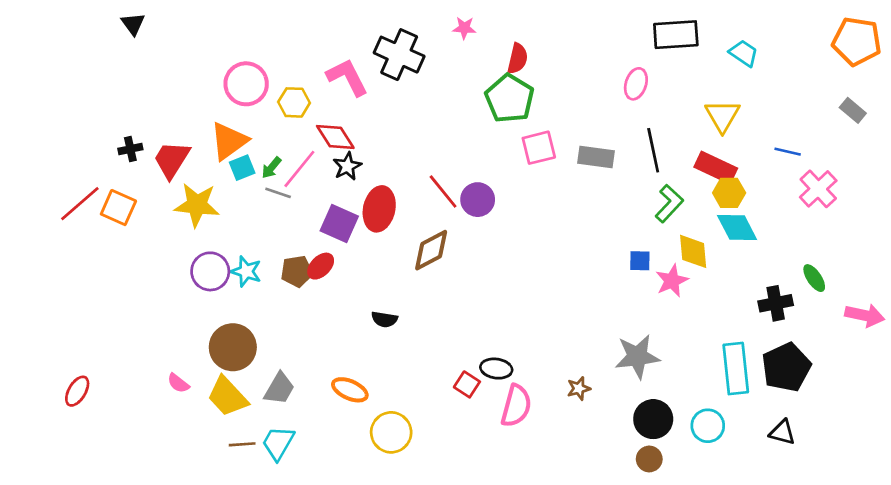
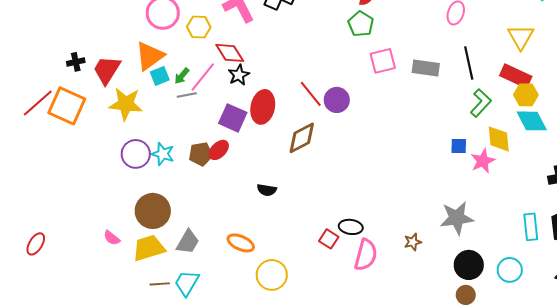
green pentagon: (510, 98) -> (361, 24), size x0.7
gray line: (278, 193) -> (187, 95), turned -30
orange square: (118, 208) -> (67, 106), size x1.4
cyan rectangle: (736, 369) -> (531, 227), size x0.7
yellow trapezoid: (228, 396) -> (149, 248), turned 116

